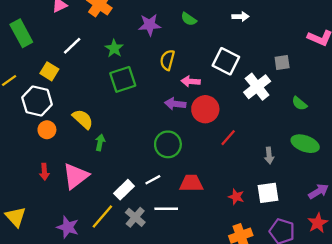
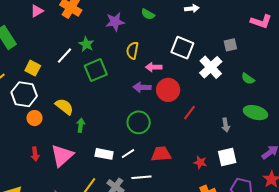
white line: (72, 46) -> (65, 56), moved
white rectangle: (124, 190) -> (104, 154), moved, turned 60

